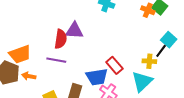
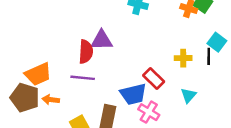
black line: (161, 51) -> (209, 56), turned -32
yellow cross: (149, 61) -> (183, 58), moved
cyan triangle: (142, 81) -> (189, 95), size x0.6

